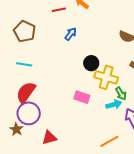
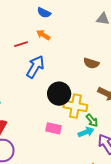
blue arrow: (71, 34) -> (35, 67), size x1.6
black circle: (91, 63) -> (59, 94), size x1.5

